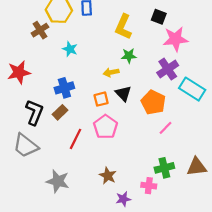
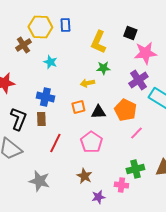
blue cross: (64, 88) -> (45, 97), turned 30
black triangle: (123, 93) -> (98, 112), moved, turned -49
brown rectangle: (60, 112) -> (41, 119), turned -48
pink pentagon: (106, 127) -> (91, 142), moved

